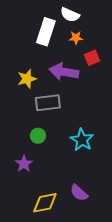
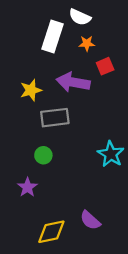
cyan star: (82, 140) -> (111, 154), moved

